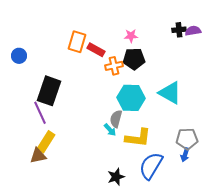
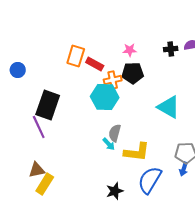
black cross: (179, 30) -> (171, 49), moved
cyan hexagon: (131, 98) -> (105, 97), moved
yellow rectangle: (46, 142) -> (45, 184), moved

